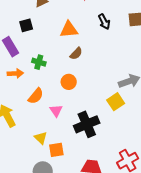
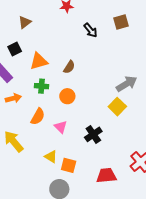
orange triangle: (69, 30) -> (39, 61), moved
green cross: (39, 62) -> (42, 86), moved
black cross: (87, 124) -> (93, 134), size x0.7
orange square: (56, 150) -> (69, 165), turned 35

